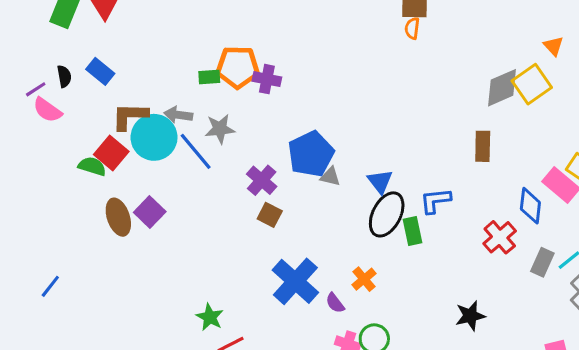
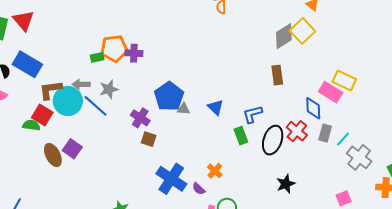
blue rectangle: (100, 71) -> (27, 64), size x1.6
black ellipse: (387, 214) -> (273, 140), moved
gray rectangle: (542, 262) -> (325, 133), moved

